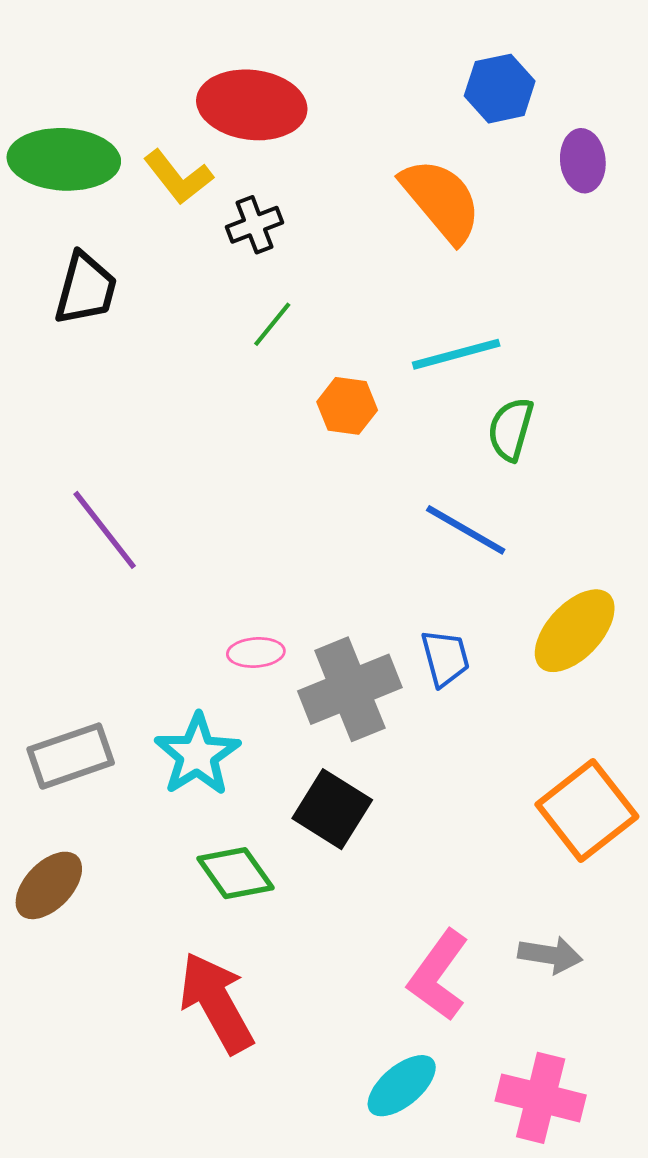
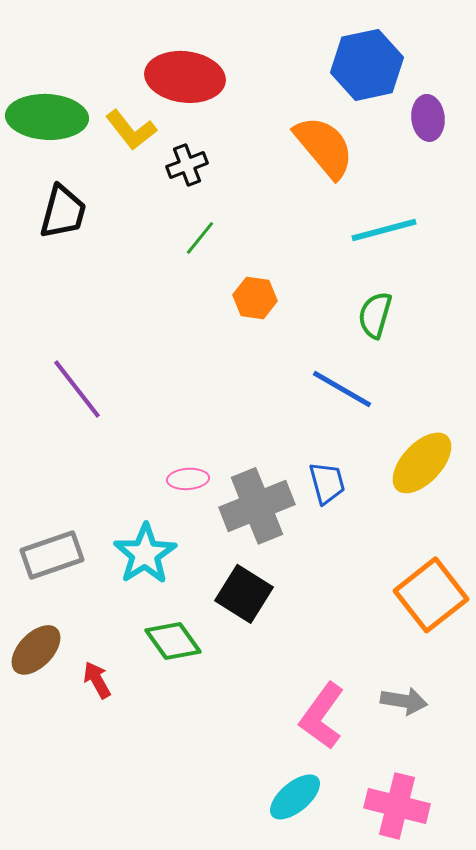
blue hexagon: (500, 89) -> (367, 65), size x1.4
cyan line: (456, 354) -> (384, 230), moved
red arrow: (216, 1003) -> (97, 680), moved, size x0.5

